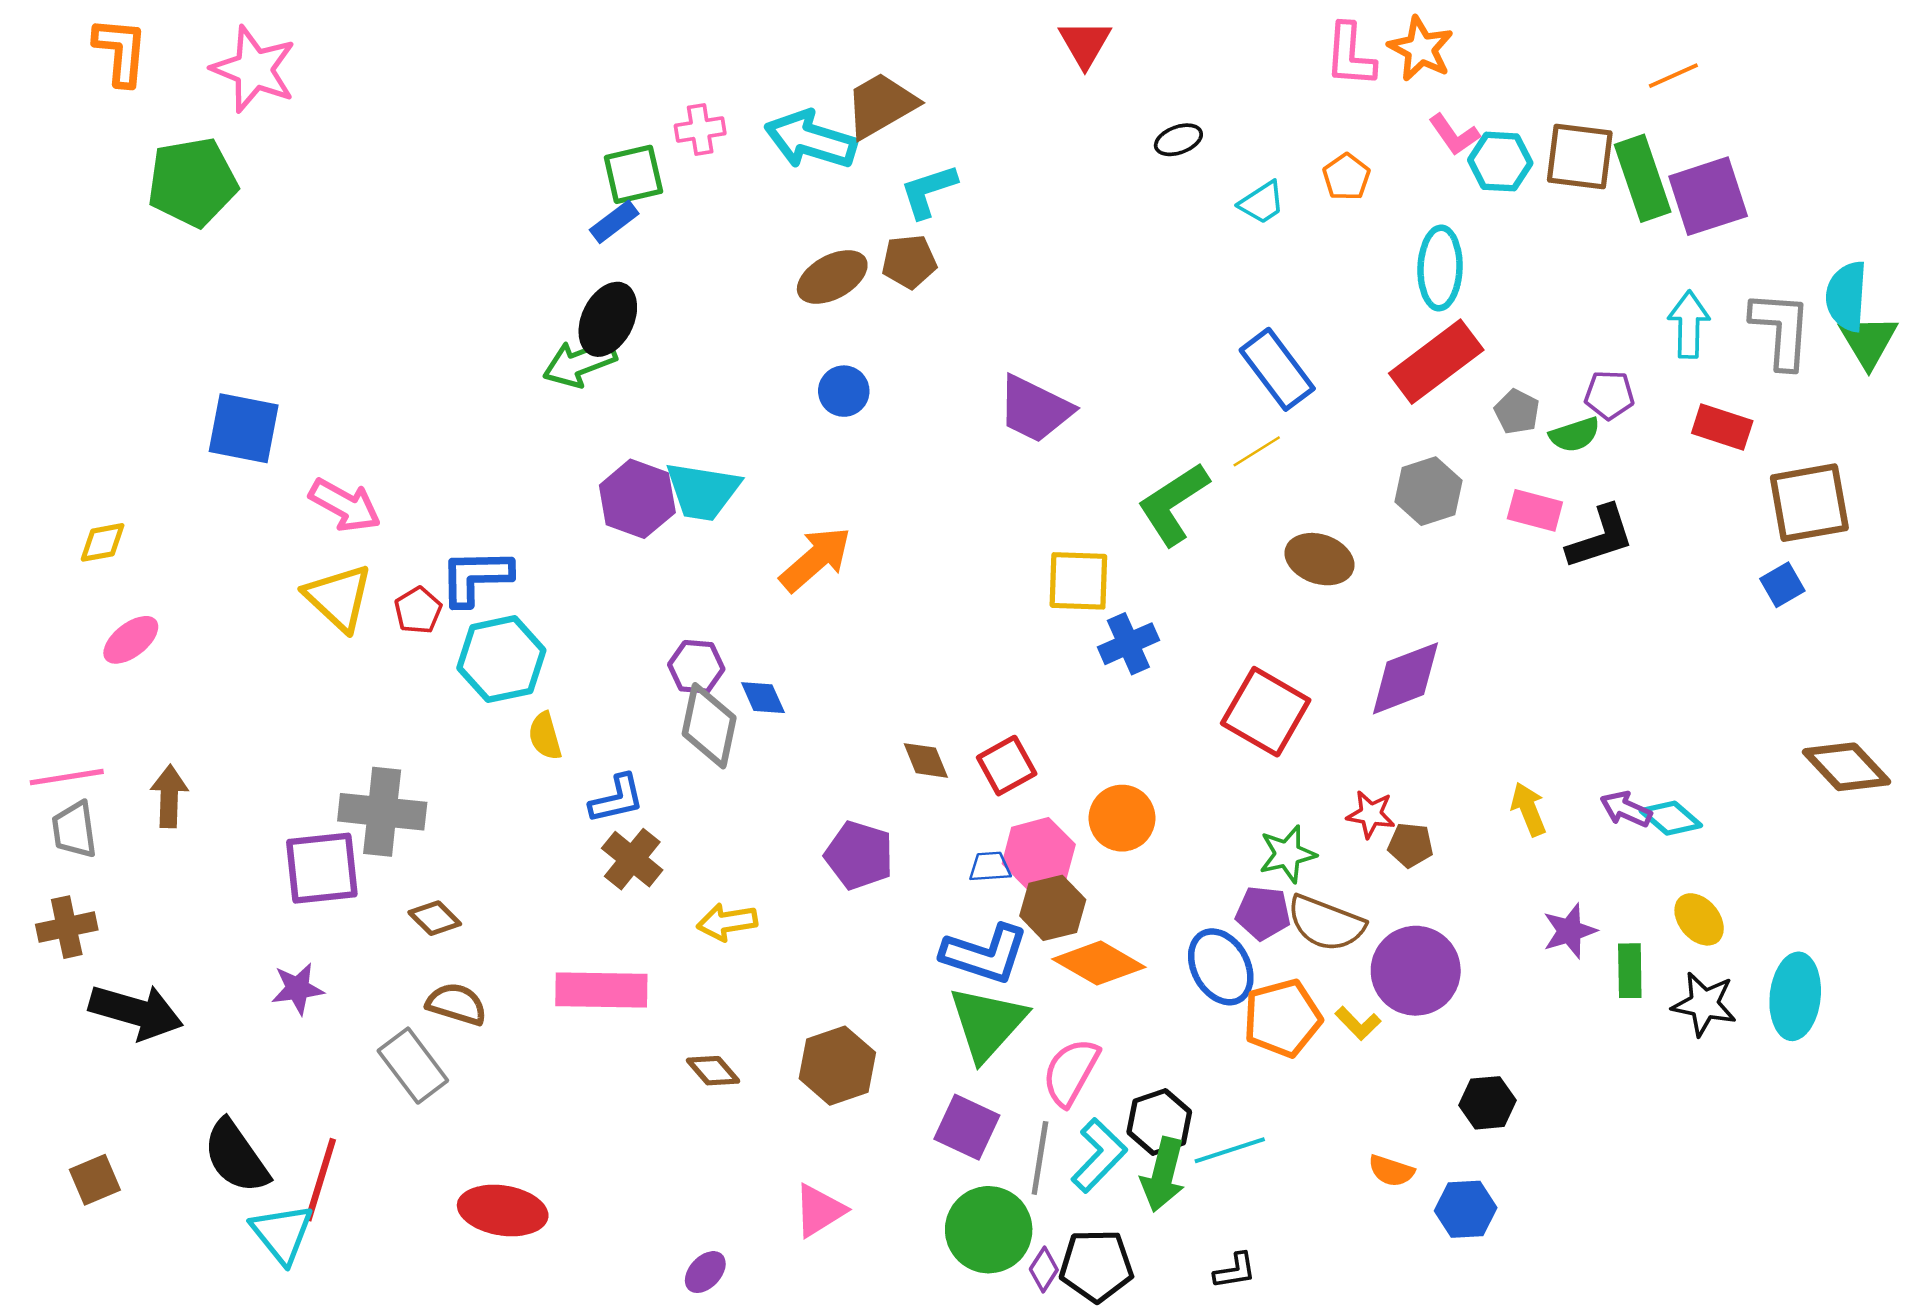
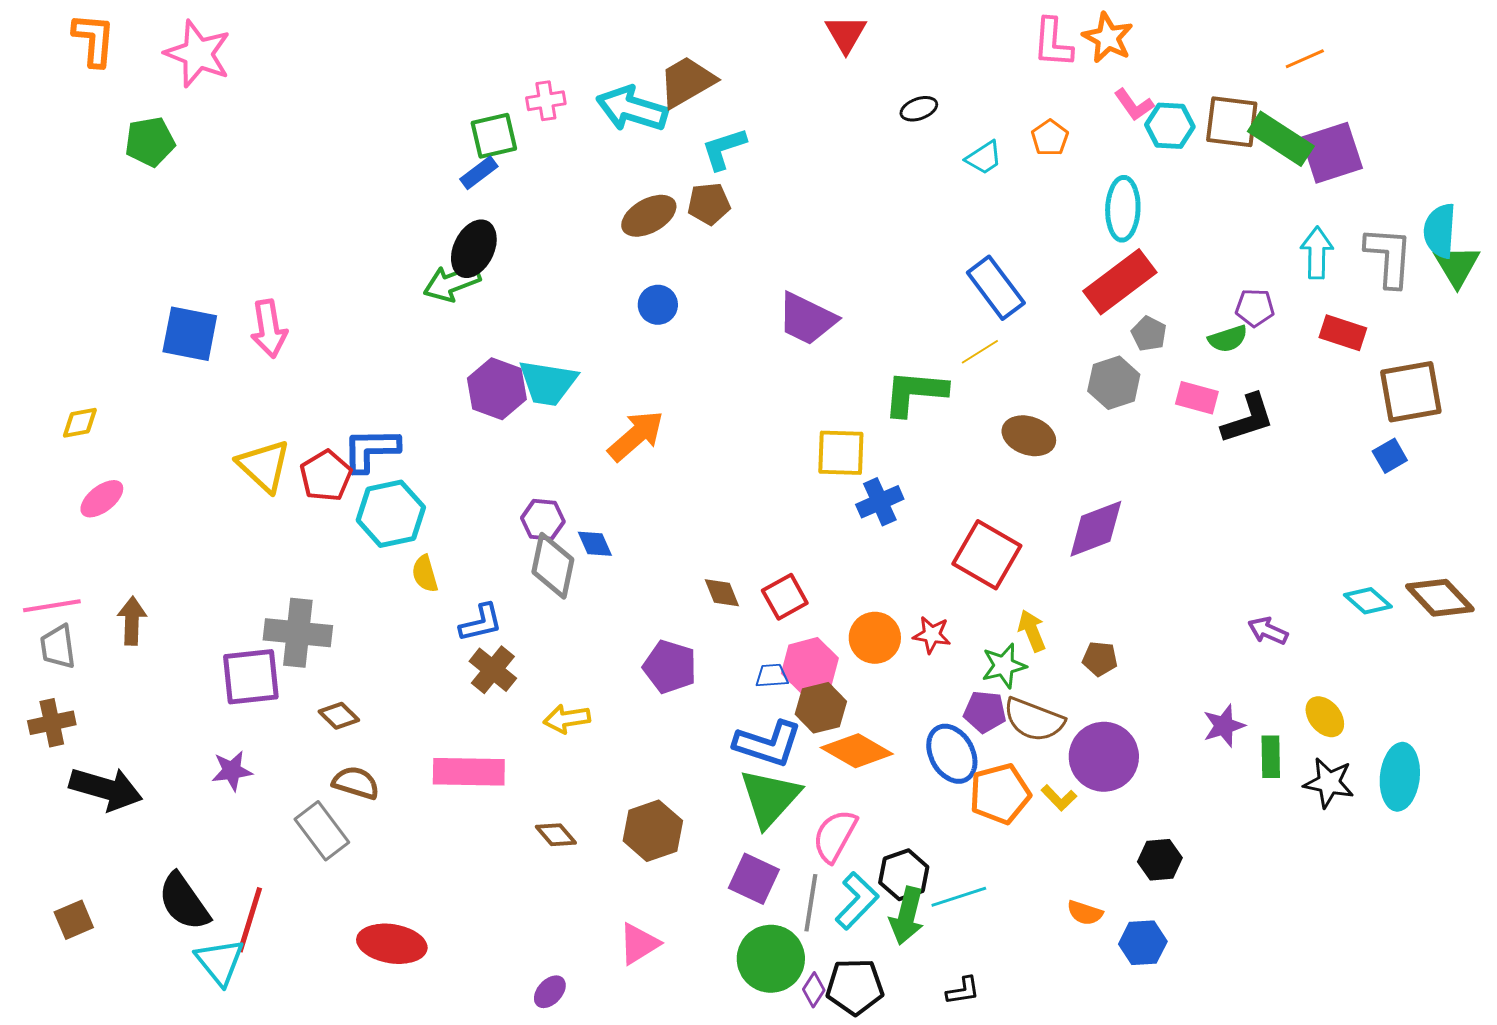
green rectangle: (1643, 178) -> (1281, 139), turned -38
green pentagon: (192, 182) -> (150, 142), size x0.7
gray pentagon: (1517, 412) -> (1149, 334), moved
green L-shape: (1173, 504) -> (915, 393), turned 38
pink arrow: (345, 505) -> (269, 329), moved, turned 52
red pentagon: (418, 610) -> (326, 476), size x1.4
yellow arrow: (1529, 809) -> (1032, 631), moved
red star: (1371, 814) -> (932, 635), moved
cyan diamond: (1671, 818) -> (1368, 601), moved

